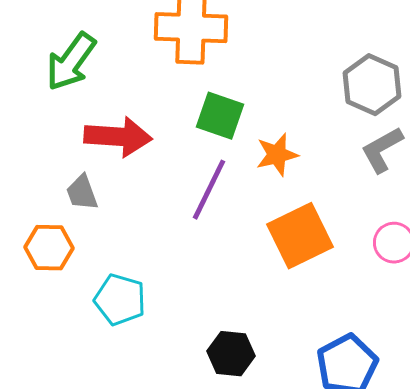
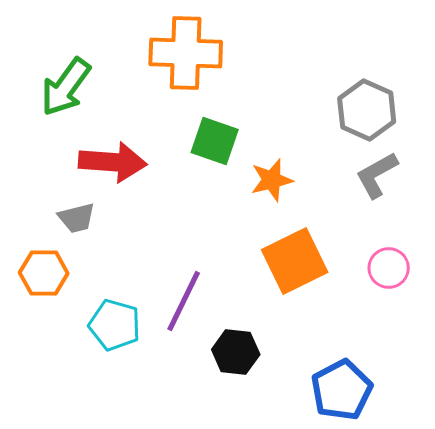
purple line: (209, 190) -> (184, 301), moved
gray trapezoid: (82, 193) -> (77, 218), turned -84
black hexagon: (231, 354) -> (236, 352), moved

